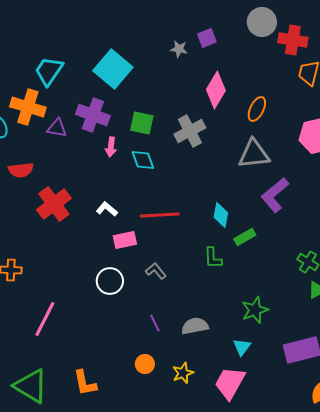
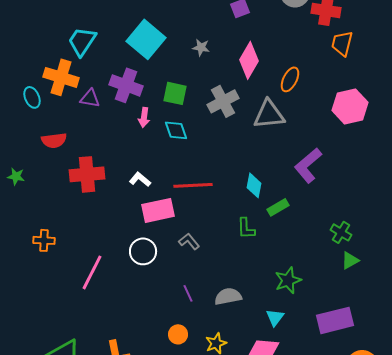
gray star: (179, 49) -> (201, 47), moved
gray triangle: (254, 154) -> (269, 114), moved
red cross: (54, 204) -> (87, 174), turned 32
pink rectangle: (125, 240) -> (158, 210), size x1.4
pink line: (45, 319) -> (92, 272), moved

